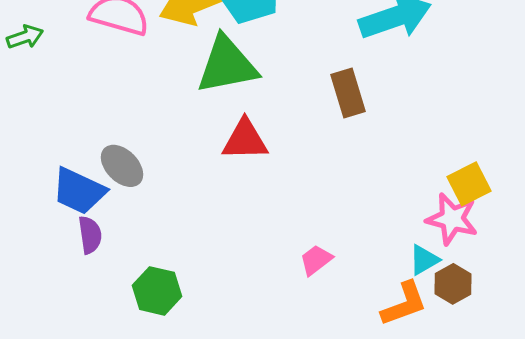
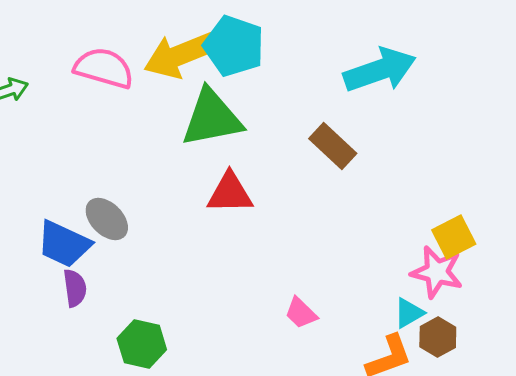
brown rectangle: (348, 93) -> (333, 146), turned -30
pink trapezoid: (316, 260) -> (301, 313), turned -99

